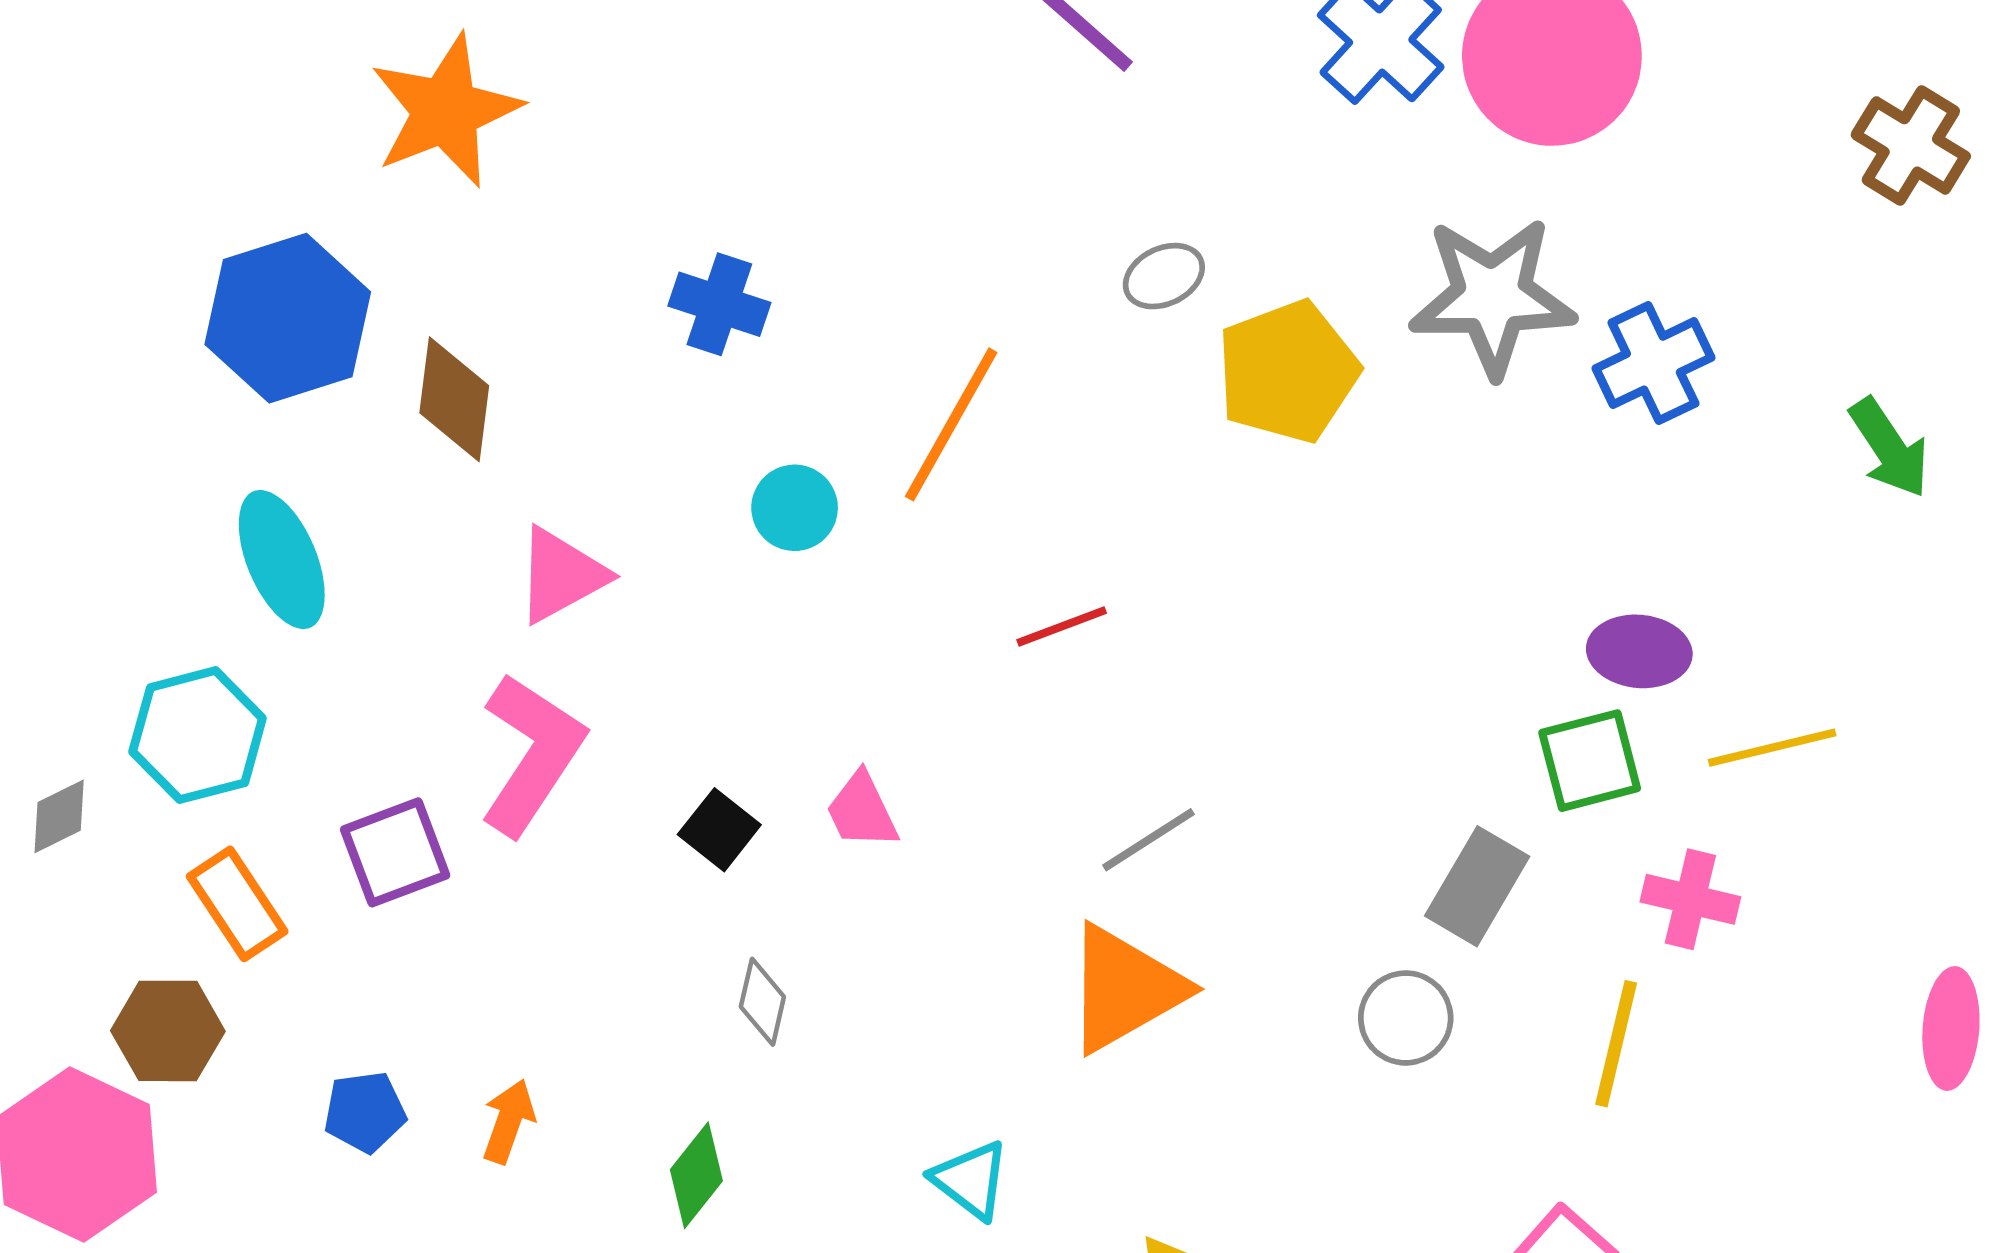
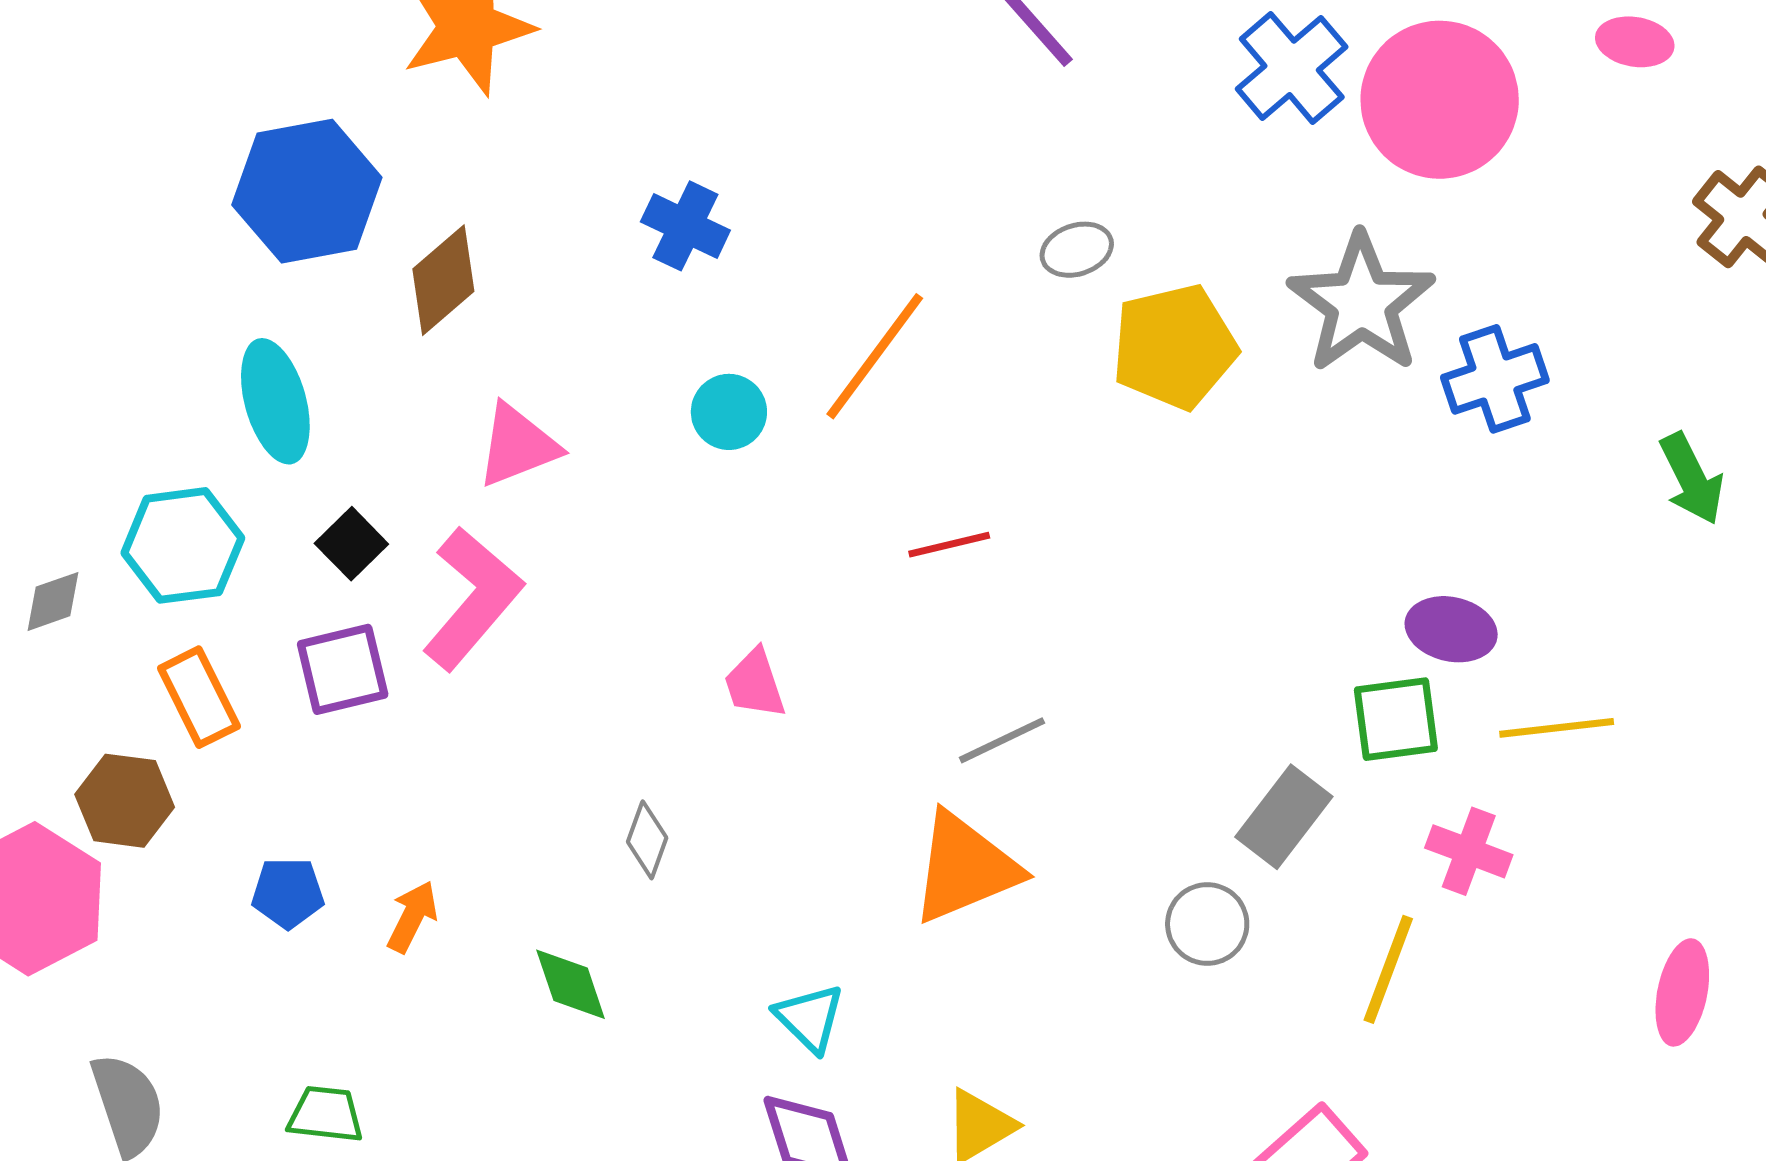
gray star: (1492, 296) -> (1361, 303), turned 30
brown diamond: (454, 399) -> (443, 280), turned 35
black square: (719, 830) -> (351, 544), moved
green diamond: (696, 1175) -> (571, 984), turned -64

